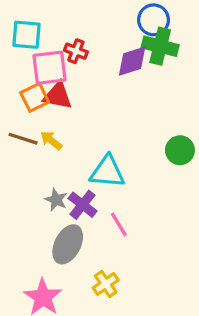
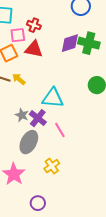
green cross: (160, 46) -> (89, 43), moved
purple diamond: (132, 61) -> (70, 43), moved
pink square: (50, 68) -> (18, 35), size x0.7
red triangle: (58, 96) -> (34, 49), moved

